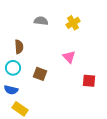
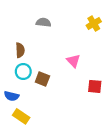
yellow cross: (73, 23) -> (94, 23), moved
cyan circle: (13, 68) -> (23, 72), moved

